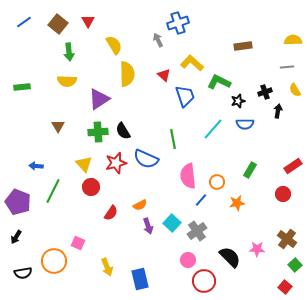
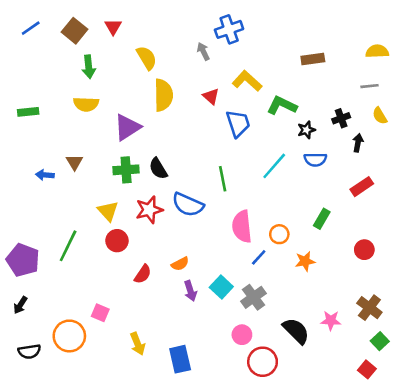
blue arrow: (36, 166) -> (45, 175), moved
red rectangle: (293, 166) -> (362, 187), moved

